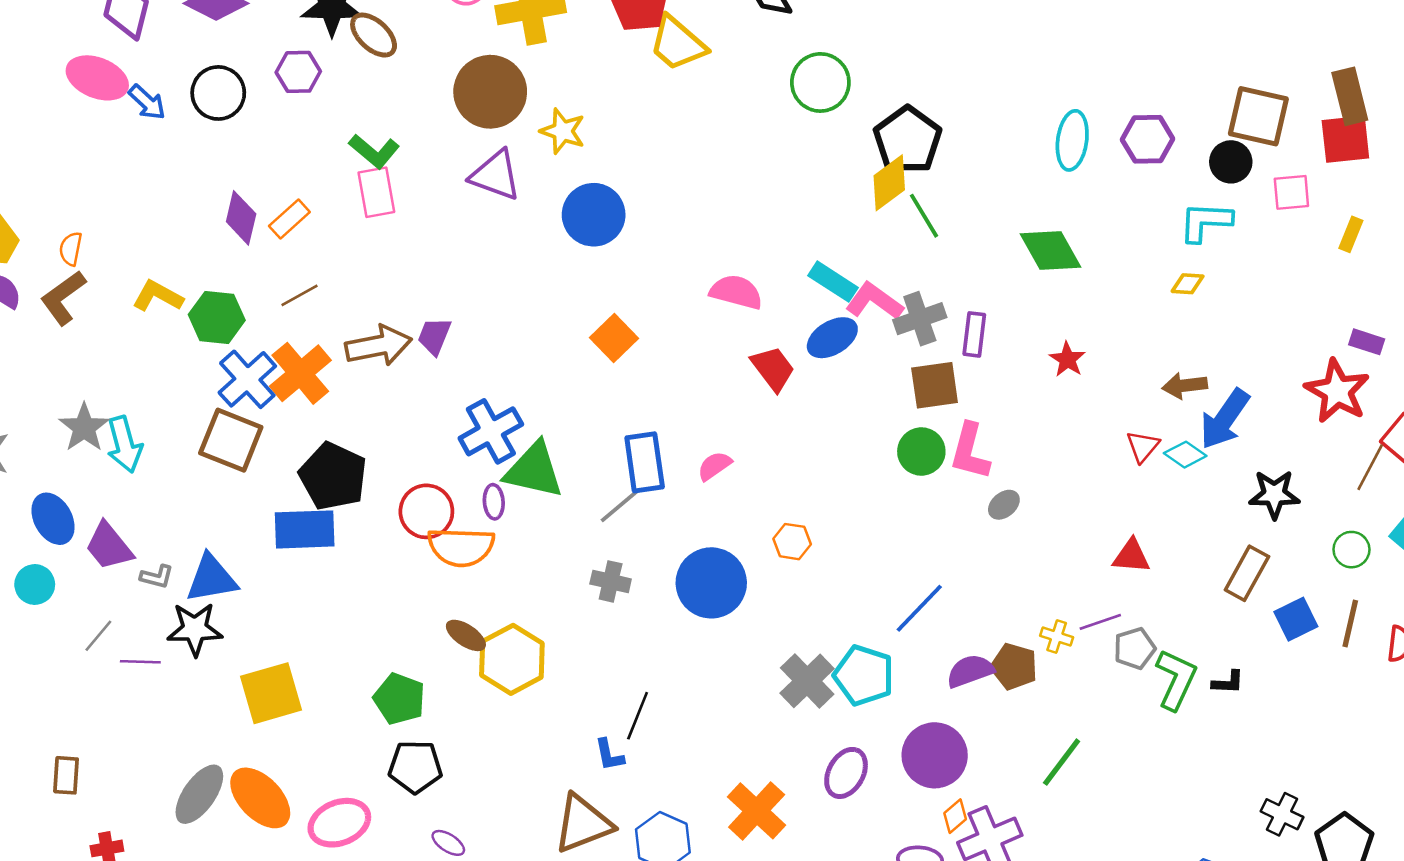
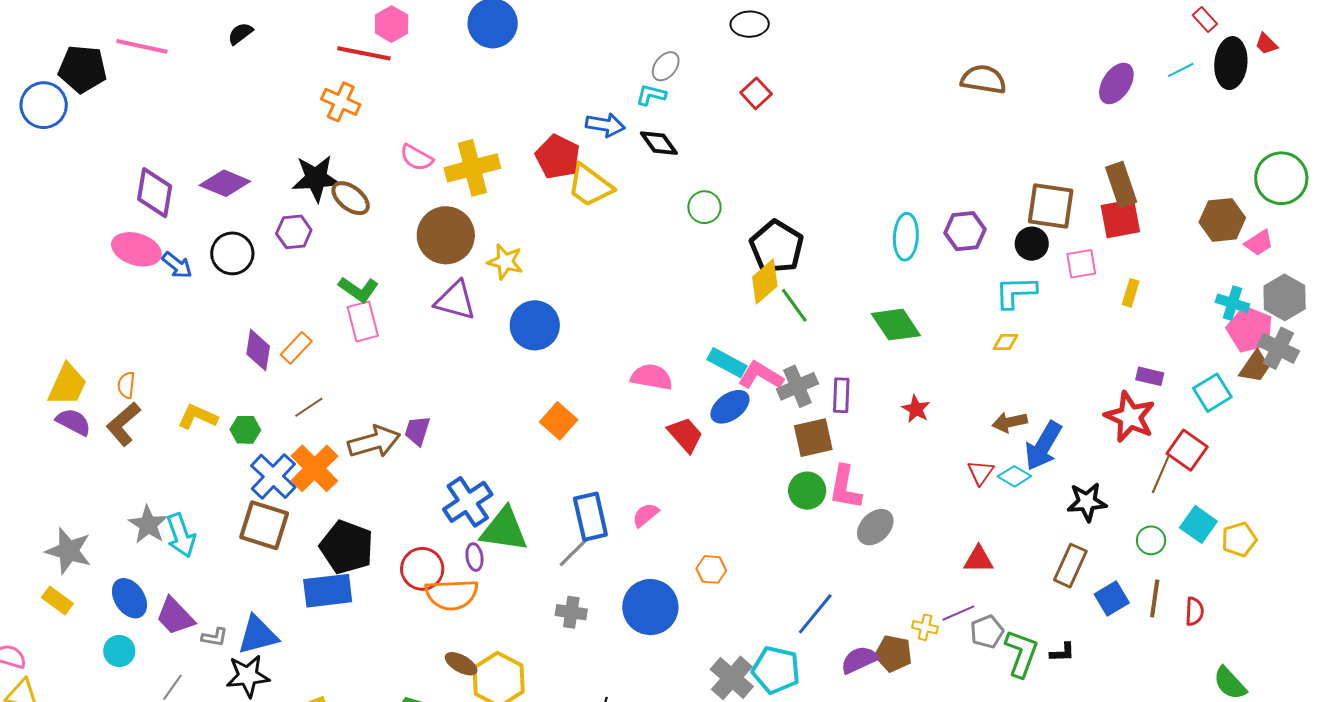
green circle: (820, 82) -> (704, 207), size x0.7
green hexagon: (217, 317) -> (245, 430), size x0.7
gray ellipse: (1004, 505) -> (875, 527), size x1.5

